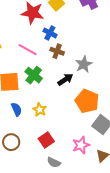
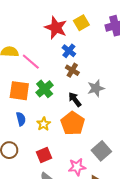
pink line: (28, 50) -> (31, 62), moved
black arrow: (65, 79) -> (75, 99), turned -105
orange pentagon: (87, 101) -> (73, 123), moved

